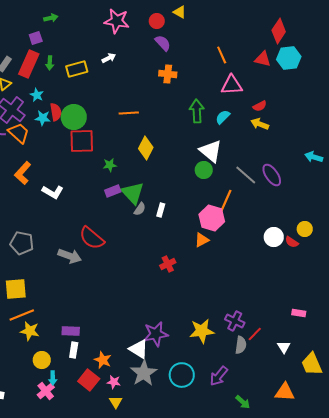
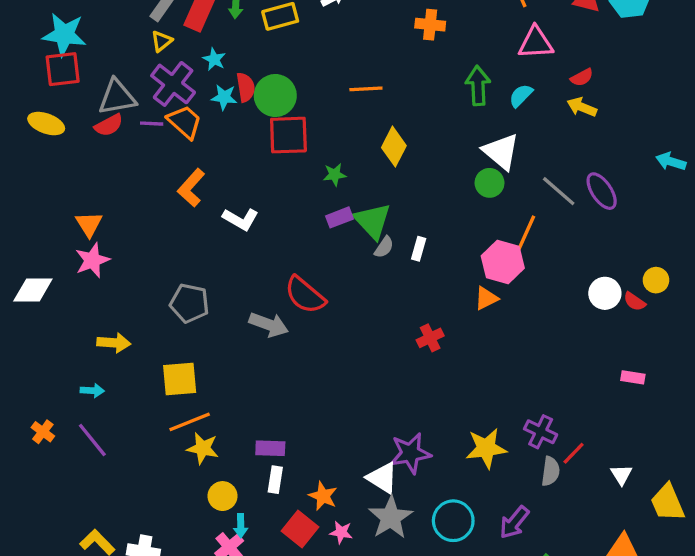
pink rectangle: (299, 313) -> (633, 377), moved

